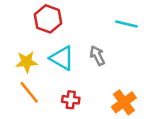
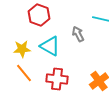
gray arrow: (97, 56) -> (78, 34), moved
red cross: (71, 100) -> (57, 79), size x1.5

